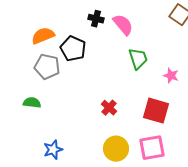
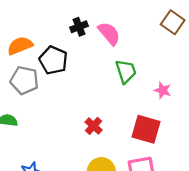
black cross: (96, 19) -> (79, 27), turned -35

